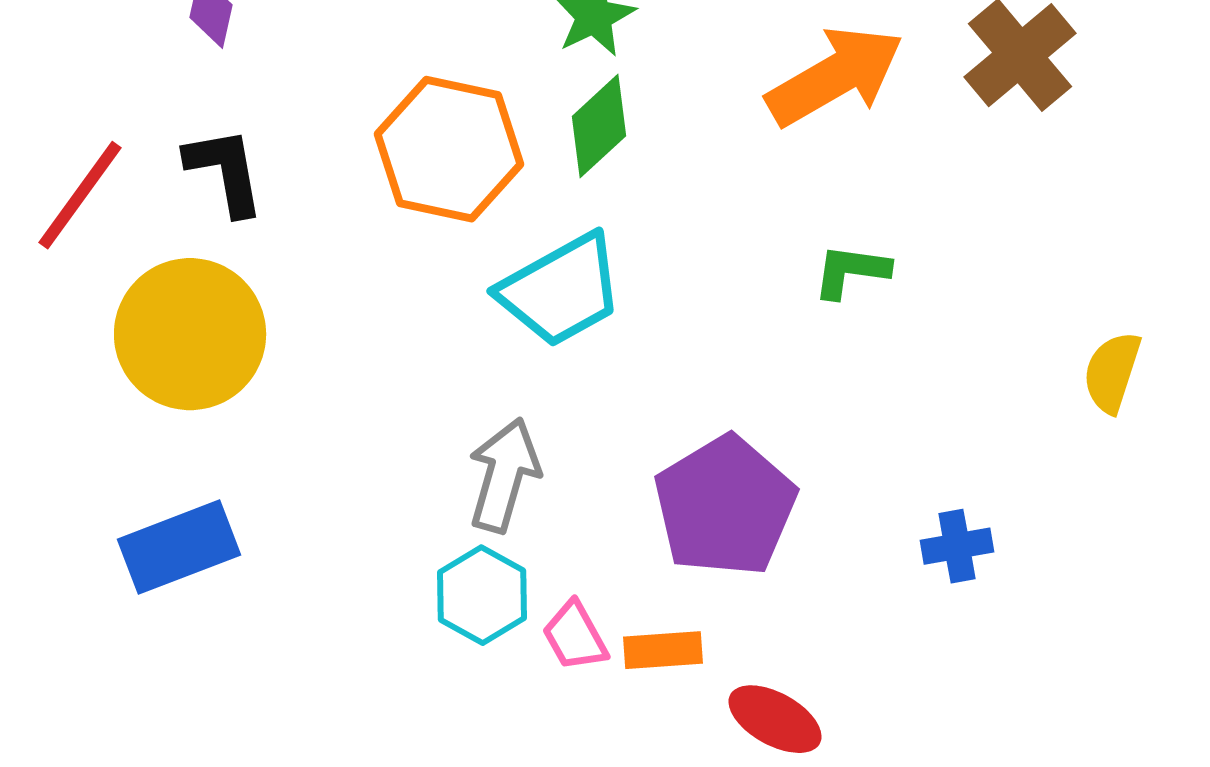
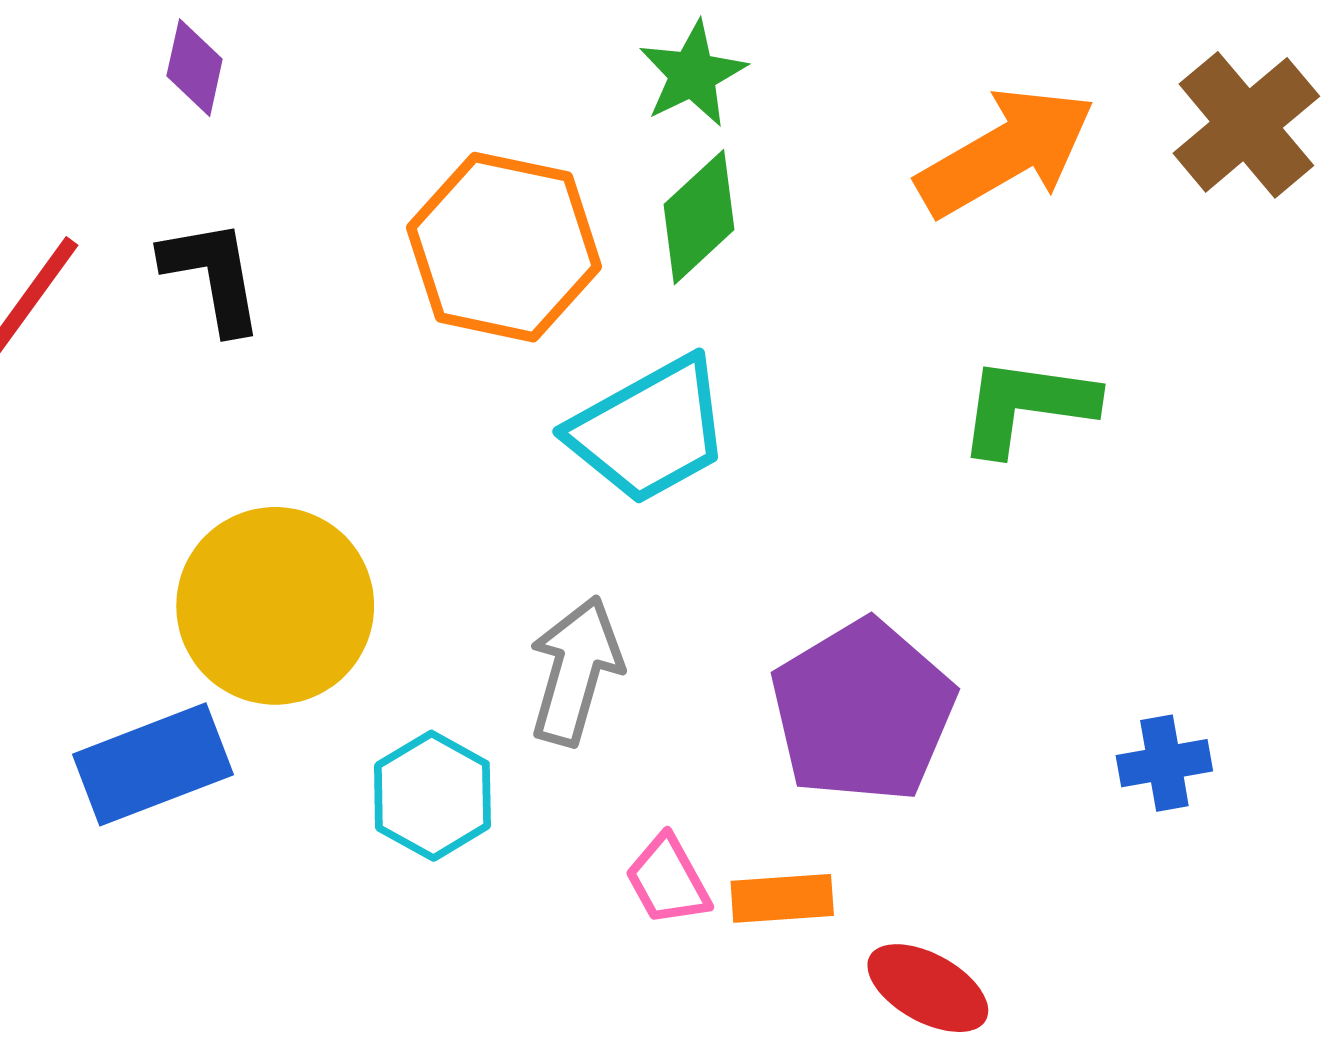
green L-shape: (851, 271) -> (1027, 406), size x1.4
yellow circle: (190, 334) -> (275, 606), moved
cyan hexagon: (482, 595) -> (432, 796), moved

